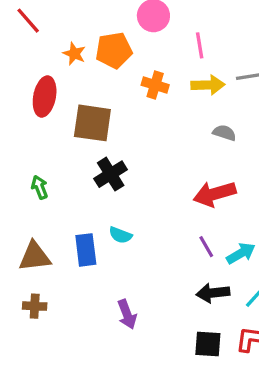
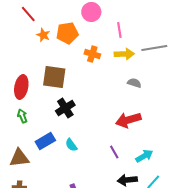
red line: (28, 21) -> (28, 14), moved
red ellipse: (45, 97) -> (21, 87), moved
cyan semicircle: (120, 235) -> (71, 145), turned 32
purple line: (206, 247) -> (114, 152), moved
blue rectangle: (86, 250) -> (45, 141), moved, turned 66

